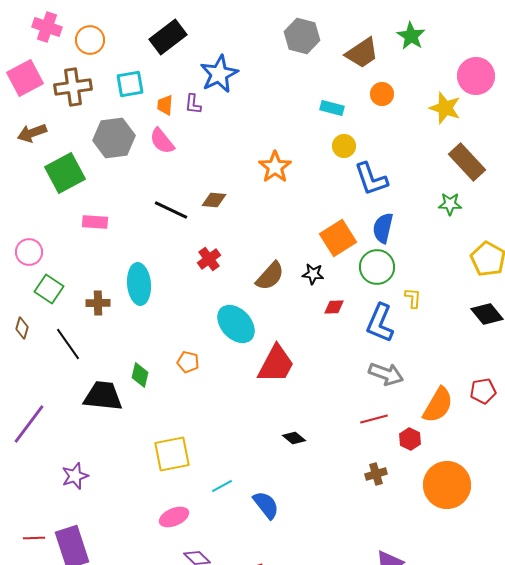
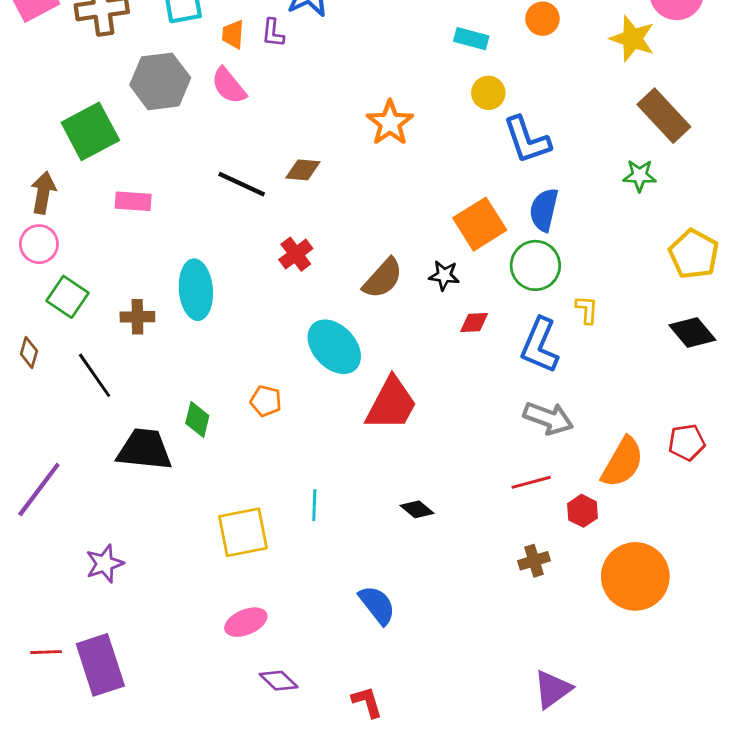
brown arrow: (32, 133) -> (43, 193), moved, turned 120
cyan line: (222, 486) -> (314, 505), moved, turned -60

